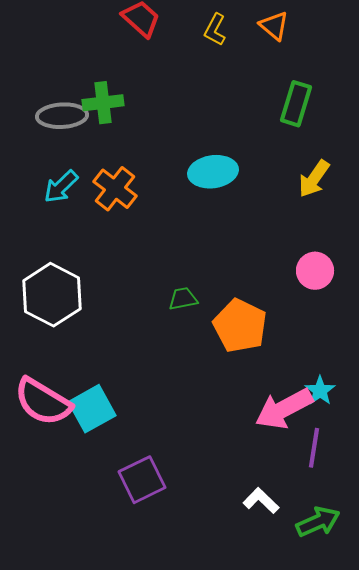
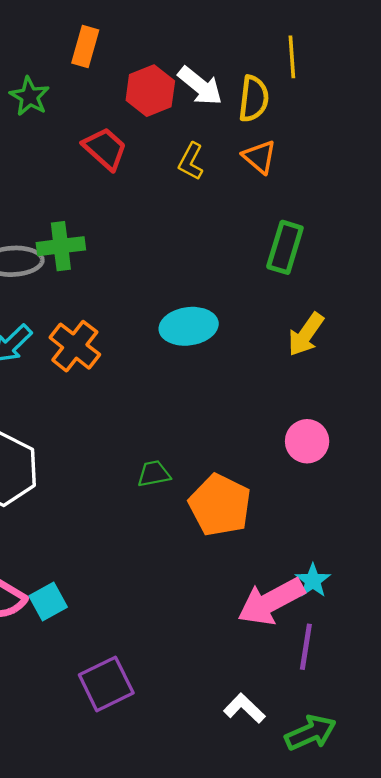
cyan square: (92, 409) -> (48, 601), size x0.7

